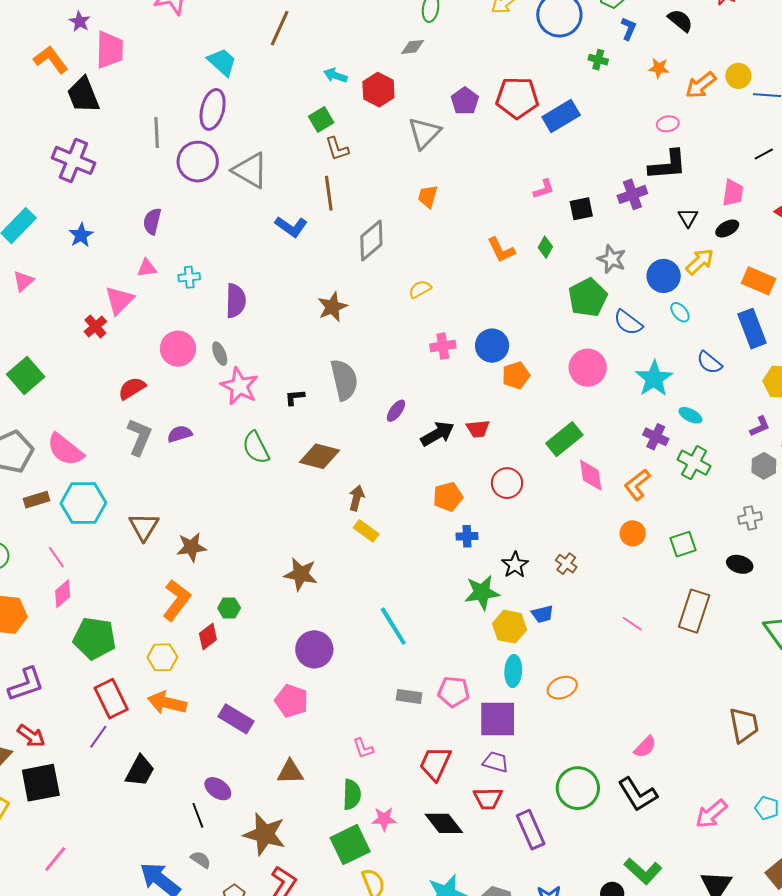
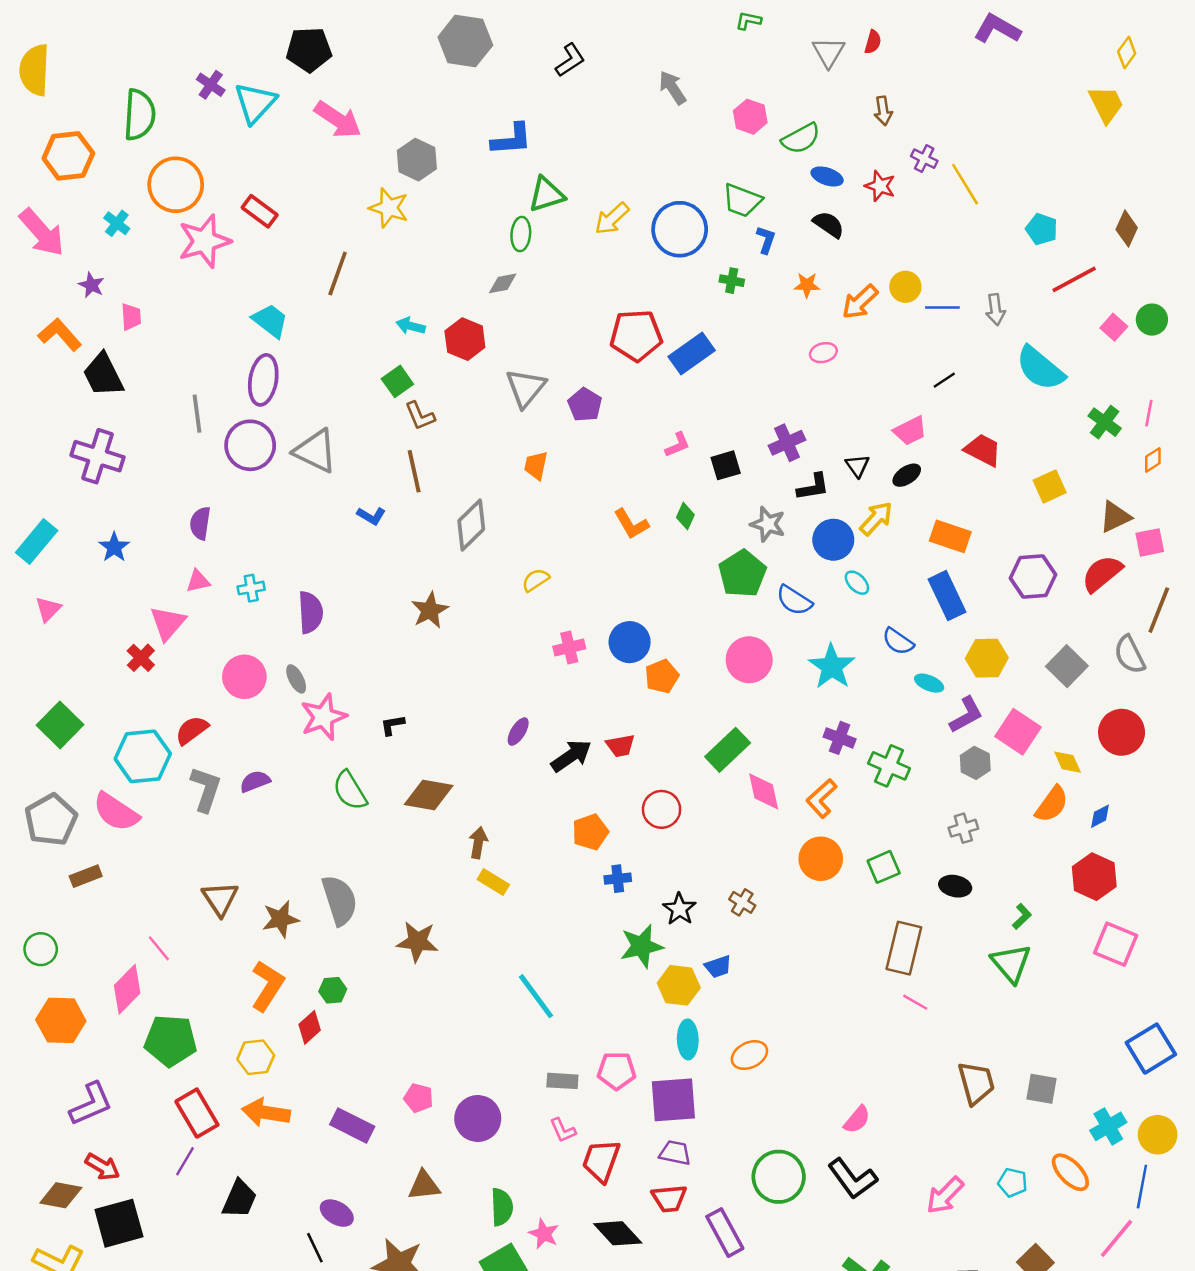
pink trapezoid: (110, 50) -> (131, 317), size x0.6
purple pentagon: (465, 101) -> (585, 405), moved
black L-shape: (668, 165) -> (813, 487), moved, size x0.7
pink trapezoid: (733, 193) -> (910, 431), turned 60
blue L-shape: (291, 227) -> (371, 516), size x0.7
gray semicircle: (344, 380) -> (340, 900), moved
pink star: (239, 386) -> (323, 717), turned 30
cyan ellipse: (690, 415) -> (929, 683), moved
purple L-shape: (760, 426) -> (966, 715), size x1.4
cyan hexagon: (83, 503) -> (143, 756), moved
orange circle: (633, 533) -> (821, 859), size x1.4
pink line: (56, 557) -> (159, 948), moved
pink diamond: (63, 594) -> (127, 989), size x1.4
pink line: (632, 624) -> (915, 1002), moved
purple circle: (314, 649) -> (478, 1119), moved
pink pentagon: (291, 701) -> (418, 1098), size x0.7
pink L-shape: (363, 748) -> (563, 1130), moved
pink star: (384, 819) -> (544, 1234), turned 30

